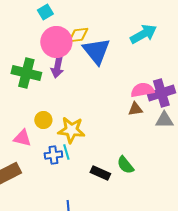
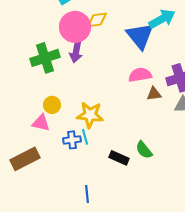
blue triangle: (96, 51) -> (140, 36), moved
green cross: (26, 73) -> (45, 58), turned -32
pink semicircle: (142, 90) -> (140, 75), moved
yellow circle: (43, 120) -> (52, 105), moved

